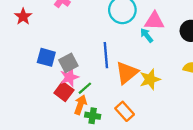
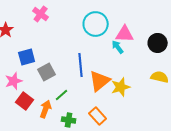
blue square: (46, 57) -> (27, 57), moved, turned -30
pink star: (69, 77) -> (14, 81), moved
red square: (64, 91) -> (25, 101), moved
orange arrow: (80, 105) -> (46, 109), moved

